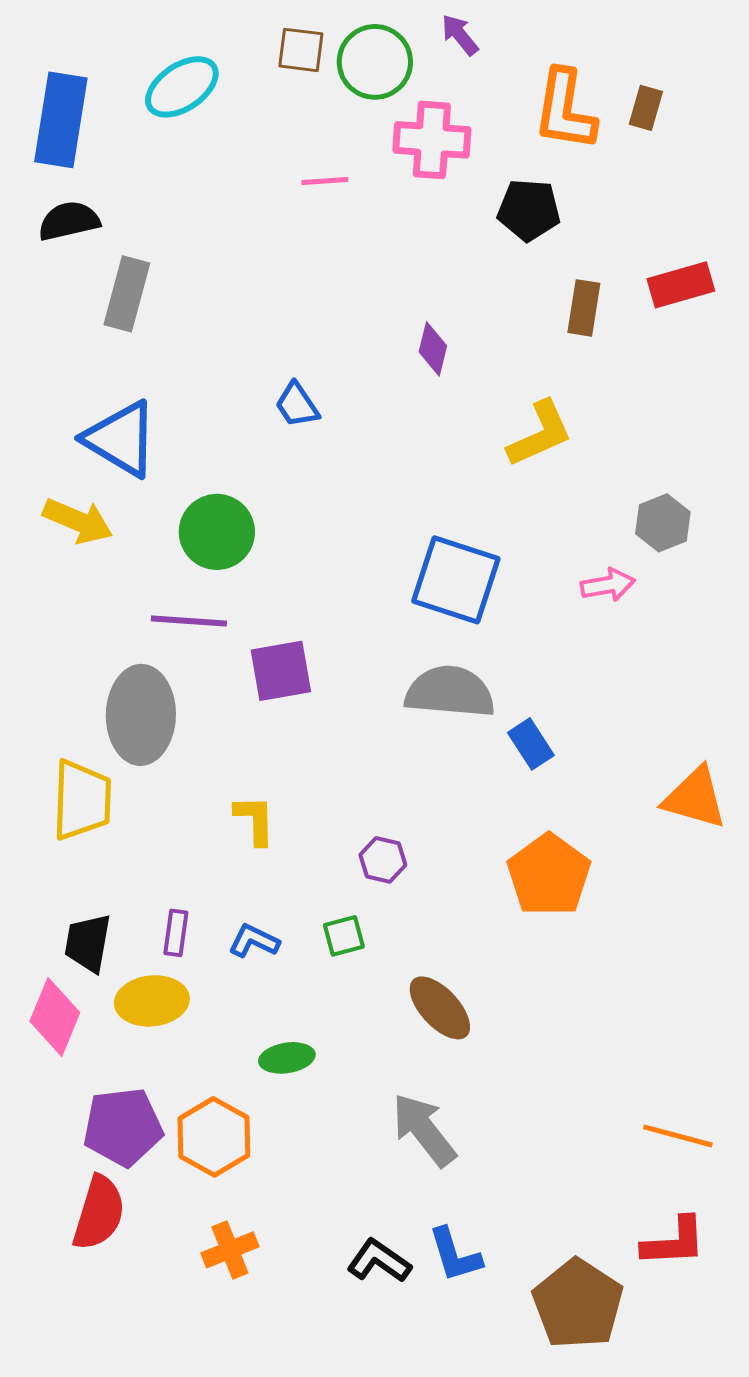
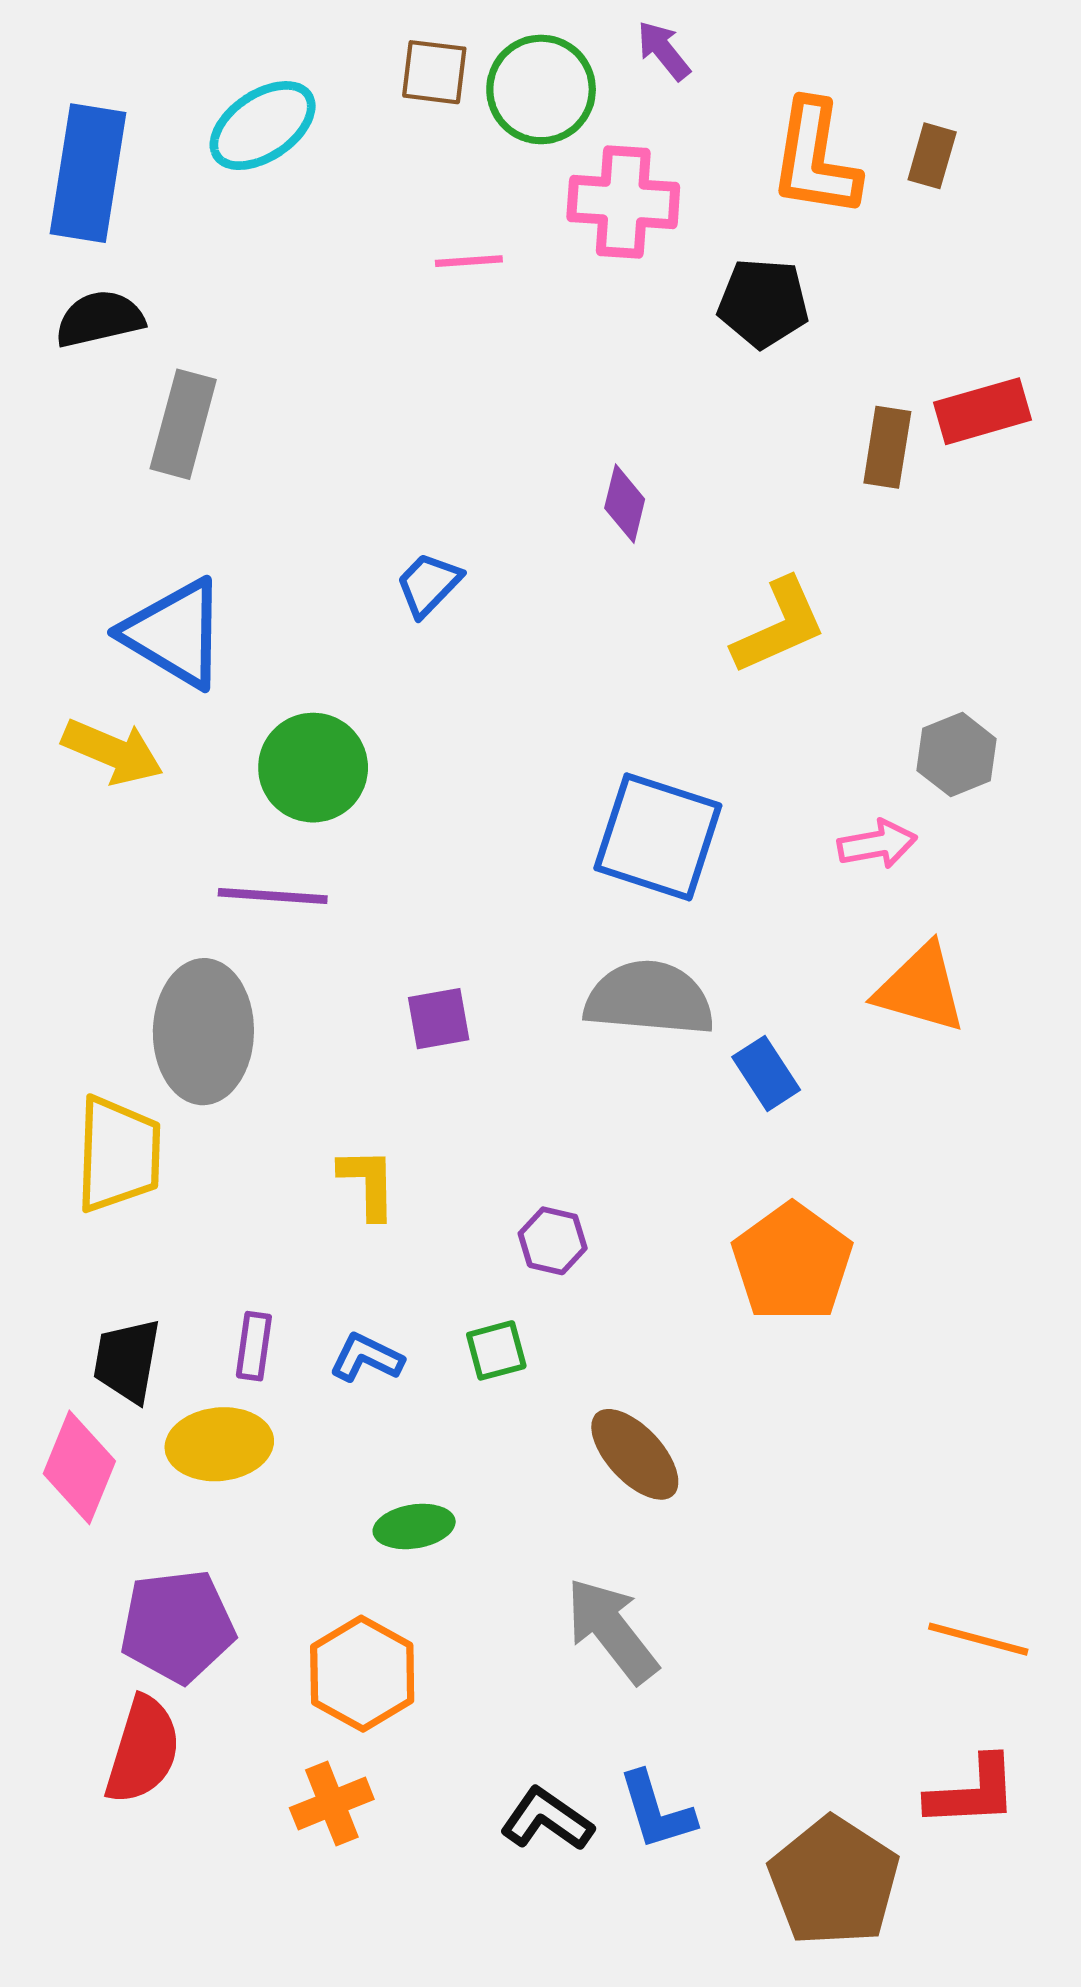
brown rectangle: (584, 308) -> (887, 447), moved
blue trapezoid: (297, 405) -> (429, 584), turned 78
purple square: (281, 671) -> (439, 1019), moved, size x0.7
orange triangle: (695, 798) -> (921, 988), moved
orange hexagon: (214, 1137) -> (362, 1674), moved

